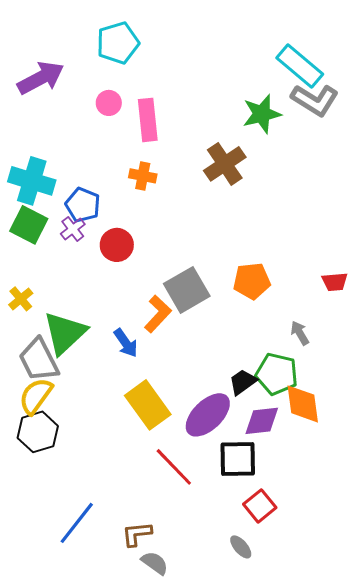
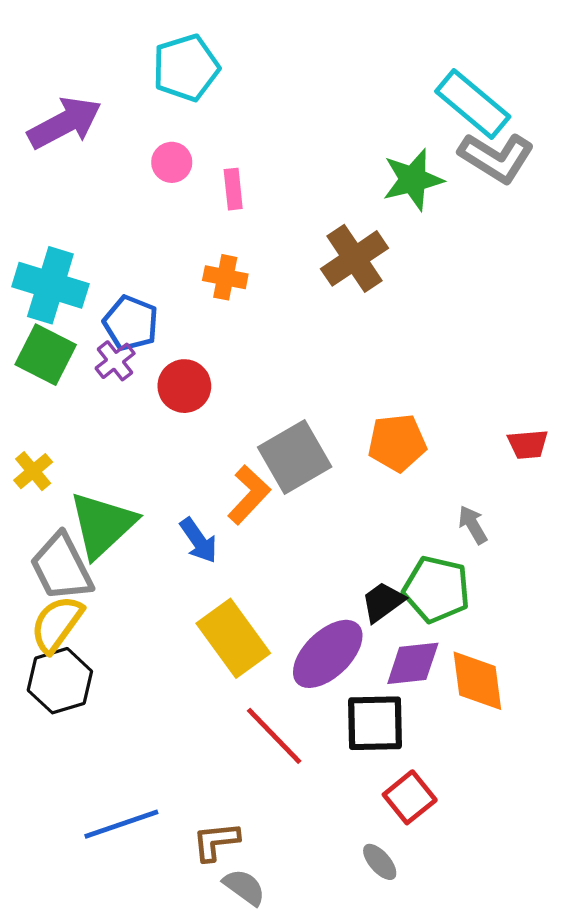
pink rectangle: (148, 120) -> (233, 189), size x0.6
orange diamond: (303, 404) -> (477, 681), moved
blue line: (77, 523) -> (121, 824), turned 33

